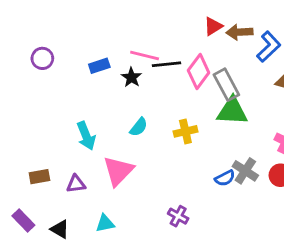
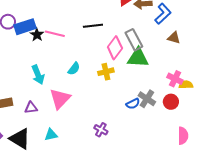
pink line: (145, 55) -> (55, 34), moved
blue rectangle: (99, 66) -> (25, 27), moved, size x1.5
pink diamond: (199, 72) -> (115, 48), moved
black star: (131, 77) -> (37, 35), moved
black triangle: (60, 229) -> (20, 139), size x1.6

